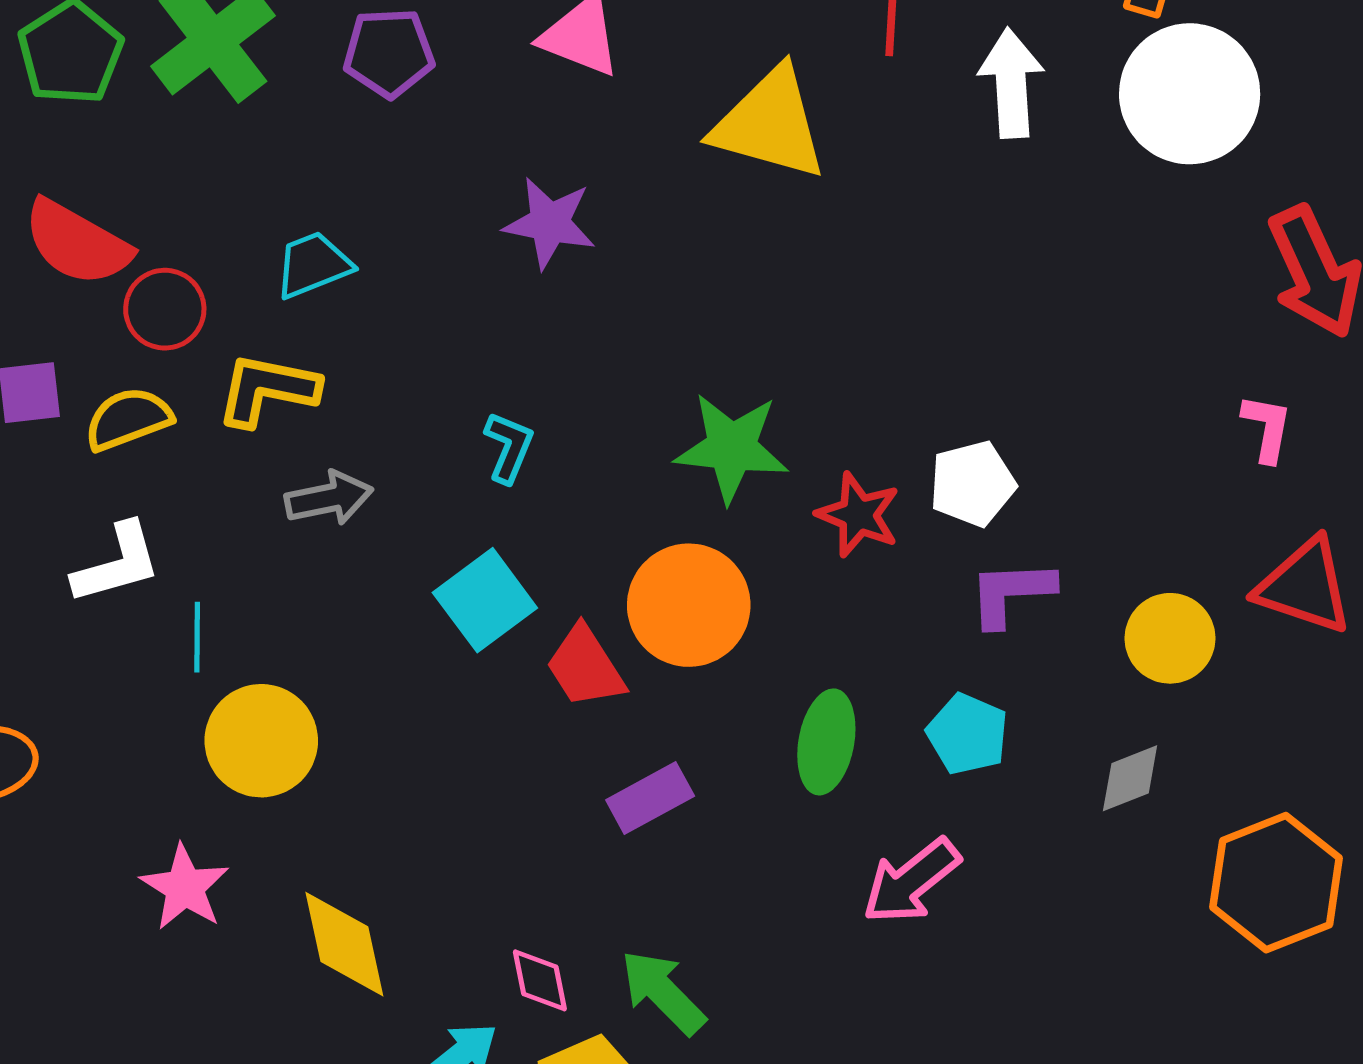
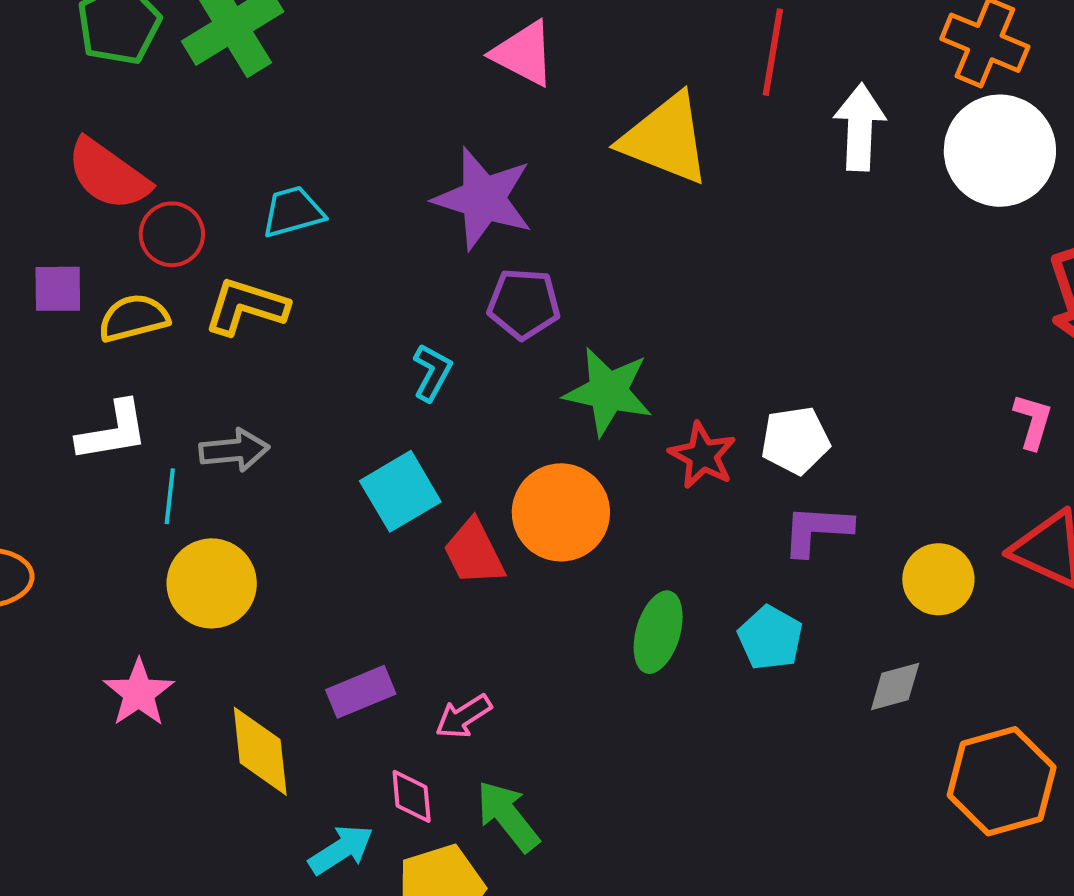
purple pentagon: (389, 53) -> (524, 304), moved
purple star: (550, 223) -> (483, 199), size x1.4
gray arrow: (329, 498) -> (234, 450), moved
purple rectangle: (650, 798) -> (361, 692), moved
pink arrow: (911, 881) -> (463, 716), moved, size x0.7

